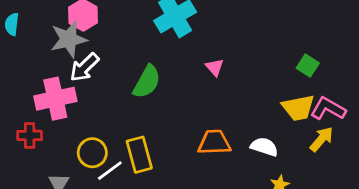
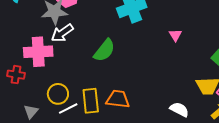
pink triangle: (215, 67) -> (175, 35), moved
orange trapezoid: (214, 142) -> (118, 99), moved

